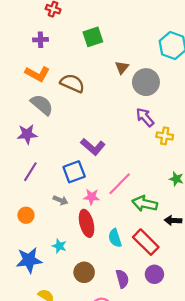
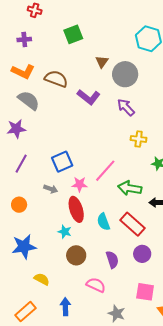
yellow cross: (165, 136) -> (139, 139), moved
purple L-shape: (93, 147) -> (89, 97), moved
cyan star: (59, 246) -> (65, 232), moved

